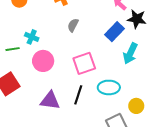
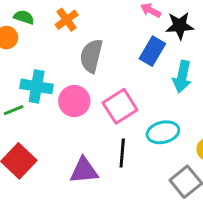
gray semicircle: (73, 25) -> (91, 56), size x1.6
cyan cross: (32, 37) -> (37, 86), size x1.5
pink circle: (43, 61) -> (74, 101), moved

